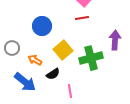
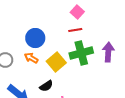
green cross: (91, 58) -> (81, 53), moved
orange arrow: (35, 60) -> (31, 58), moved

